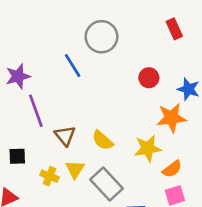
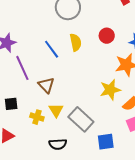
blue line: (73, 66) -> (52, 49), moved
yellow semicircle: (103, 140) -> (76, 42), moved, turned -138

